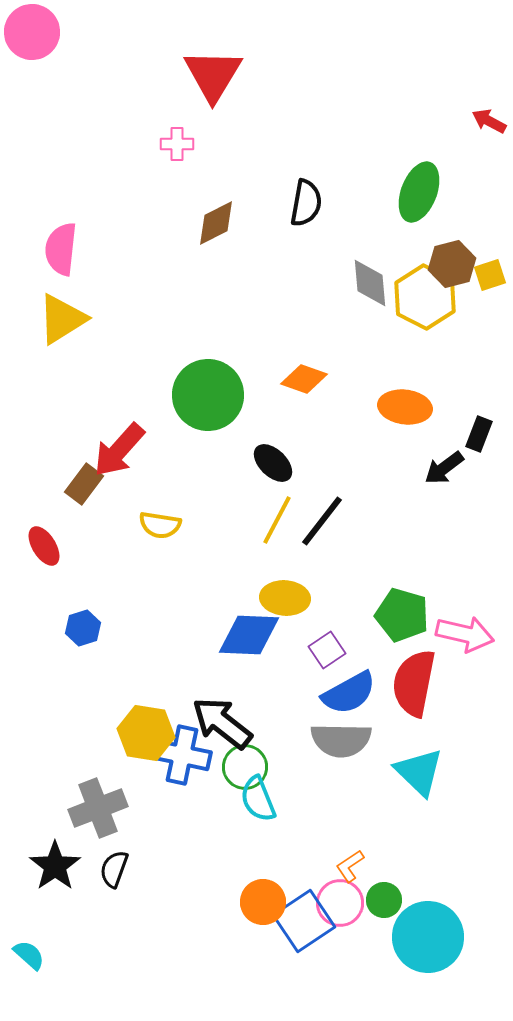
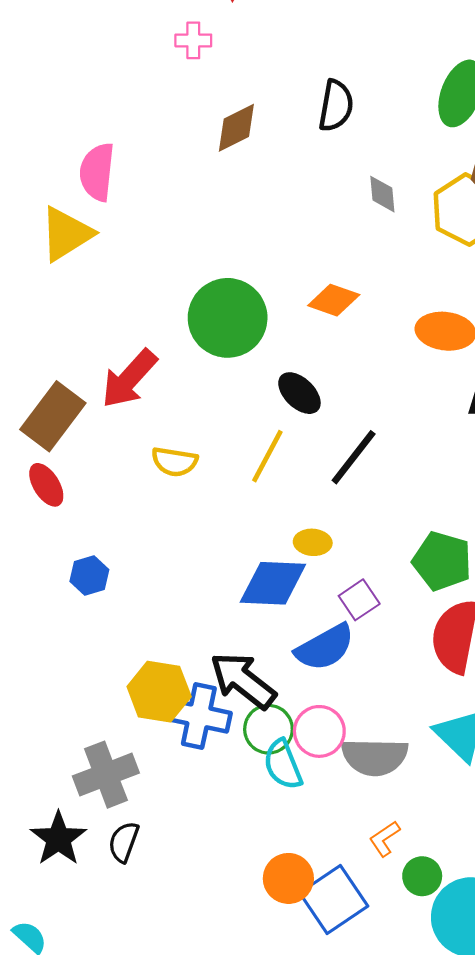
pink semicircle: (61, 249) -> (97, 172), moved
gray diamond: (370, 283) -> (382, 194), moved, size x0.7
brown rectangle: (84, 484) -> (53, 416), moved, size x1.5
yellow line: (277, 520) -> (267, 456), moved
yellow ellipse: (285, 598) -> (313, 542), size x0.7
blue semicircle: (349, 693) -> (325, 647), moved
gray semicircle: (341, 740) -> (375, 757), moved
pink circle: (340, 903) -> (319, 731), moved

